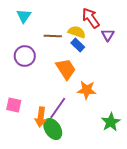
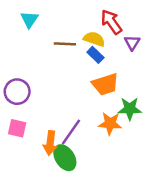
purple circle: (25, 56) -> (17, 92), moved
orange trapezoid: (66, 69) -> (105, 84), moved, turned 105
orange star: (87, 90) -> (110, 123), moved
green star: (111, 122) -> (130, 109), moved, turned 30

